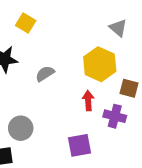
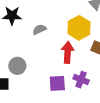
red arrow: (88, 101) -> (68, 52), size x1.5
purple cross: (115, 116) -> (81, 80), moved

